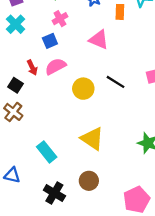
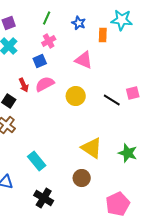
black line: (116, 82) -> (112, 100), moved
yellow circle: (83, 89) -> (76, 96), moved
yellow triangle: (92, 139) -> (92, 148), moved
brown circle: (89, 181) -> (82, 178), moved

